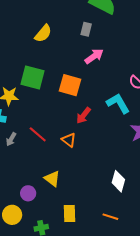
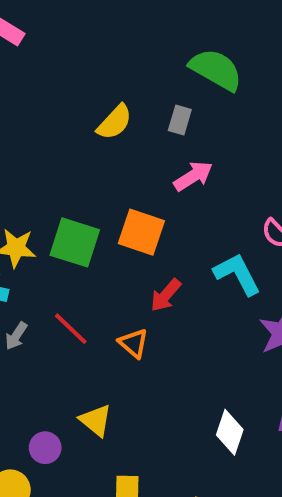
yellow semicircle: (43, 33) -> (115, 122), moved
green square: (32, 77) -> (75, 242), moved

